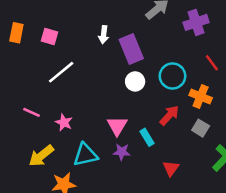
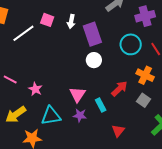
pink square: (50, 36) -> (47, 20), moved
white line: (61, 72) -> (23, 33), moved
cyan circle: (172, 76) -> (131, 44), moved

